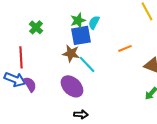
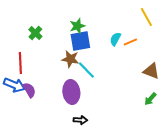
cyan semicircle: (94, 22) -> (115, 39), moved
orange line: (125, 48) -> (130, 42), moved
purple ellipse: (72, 86) -> (71, 92), turned 40

